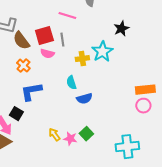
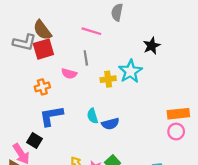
red square: (44, 36) -> (43, 49), moved
brown semicircle: (21, 41) -> (42, 30), moved
orange cross: (23, 66) -> (42, 87), turned 32
cyan semicircle: (71, 83) -> (93, 116), moved

